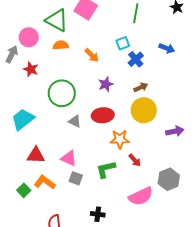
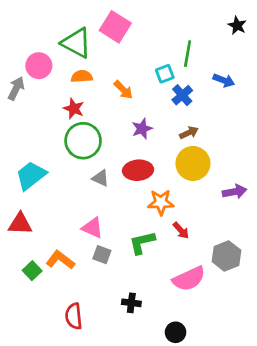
green line: (136, 13) -> (188, 54), moved
red star: (31, 69) -> (74, 109), moved
red triangle: (36, 155) -> (20, 224), moved

